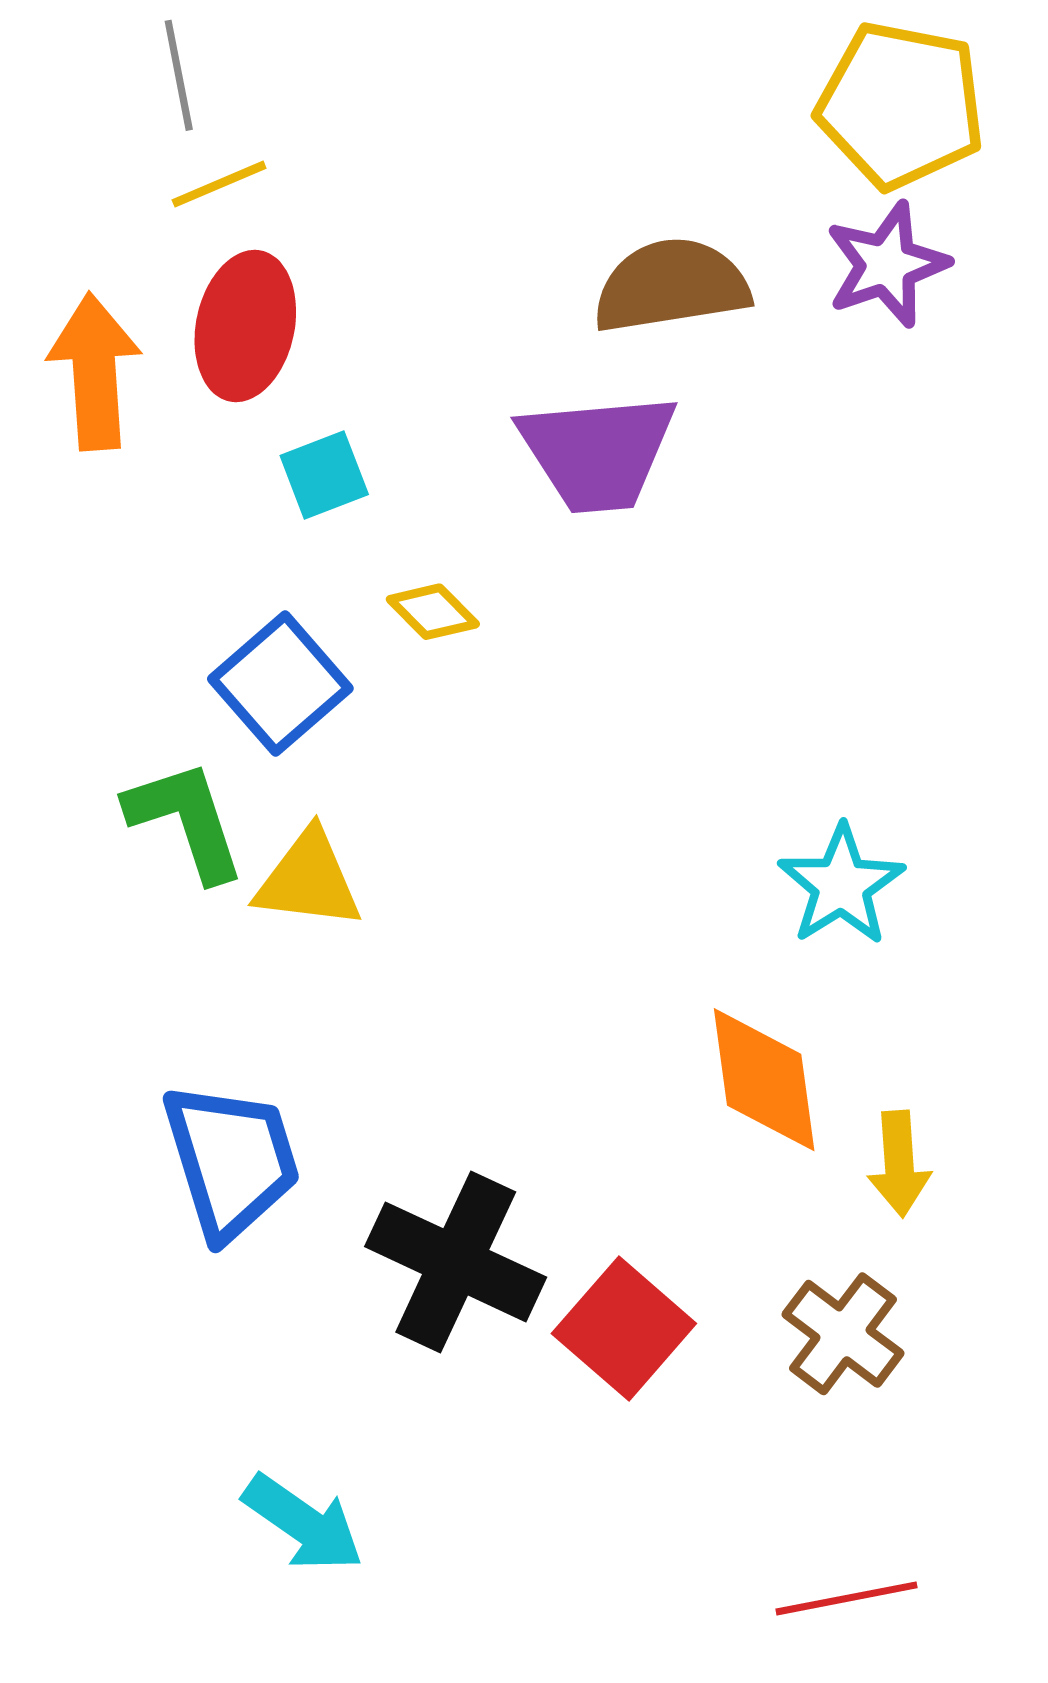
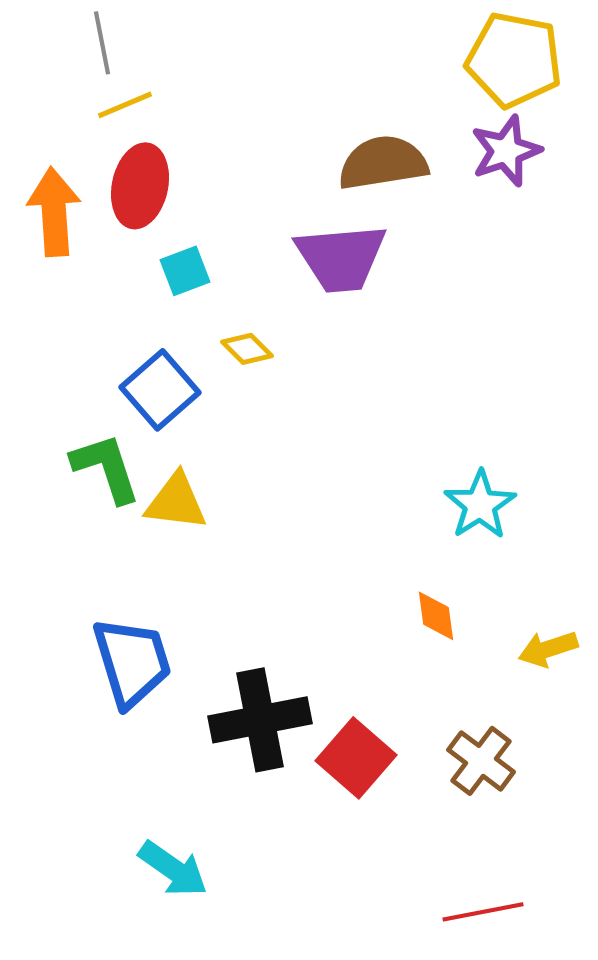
orange diamond: (764, 1080) -> (436, 616), size x0.6
yellow arrow: (899, 1164) -> (548, 649), moved, turned 76
black cross: (456, 1262) -> (260, 720), turned -36

